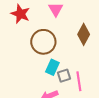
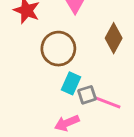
pink line: (79, 81) -> (107, 102), turned -60

